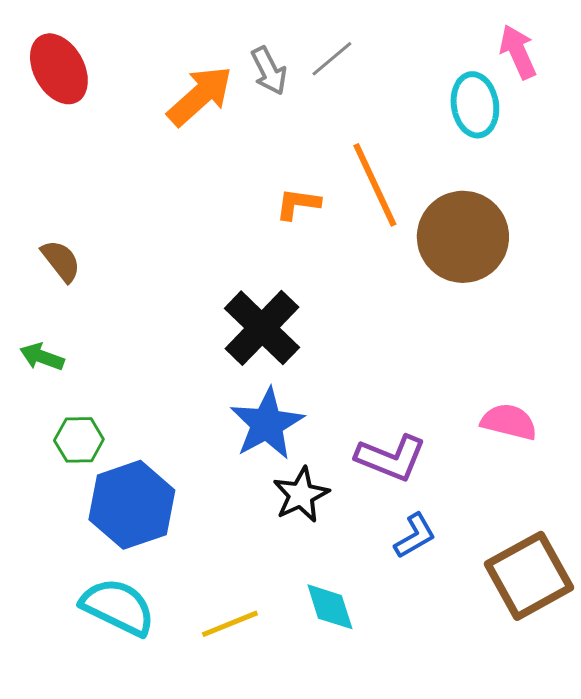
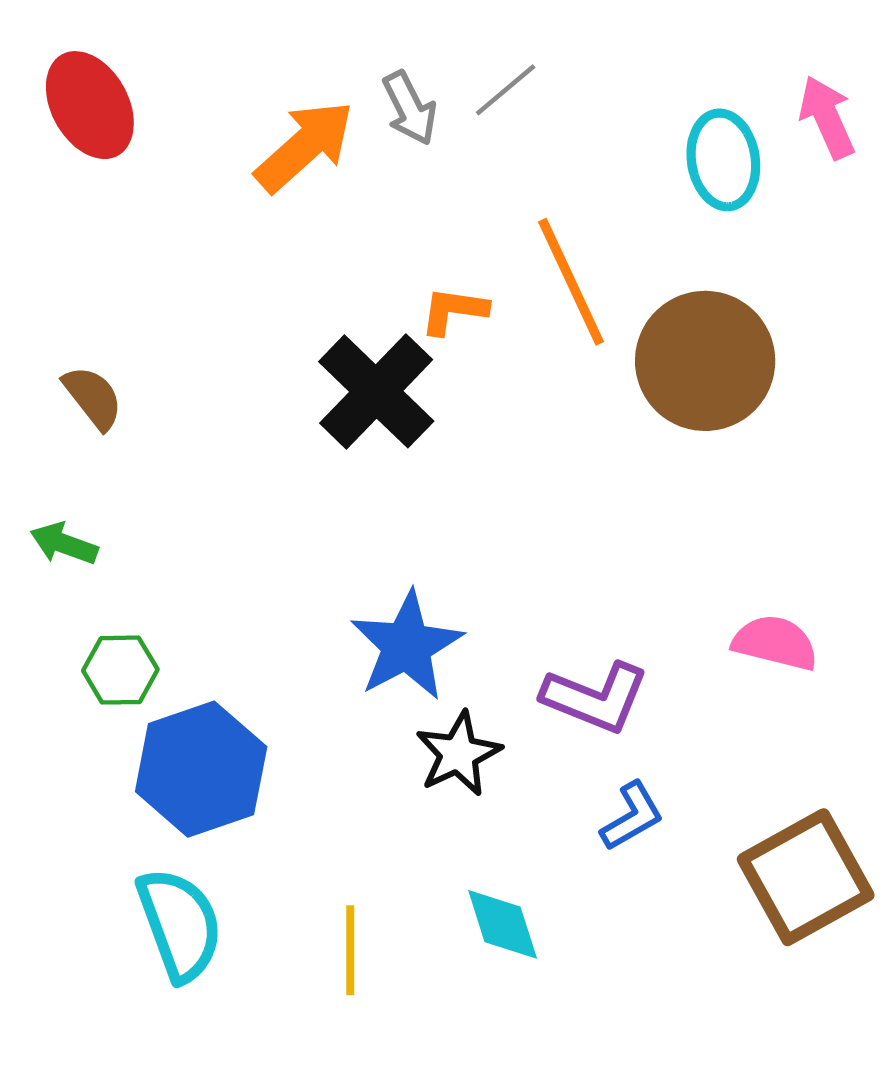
pink arrow: (518, 52) -> (827, 117), moved
black cross: (262, 328) -> (376, 391), moved
cyan semicircle: (118, 607) -> (180, 924), turned 44
yellow line: (230, 624) -> (350, 950), turned -68

